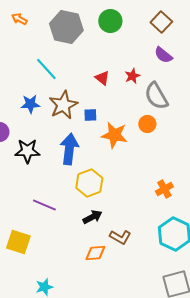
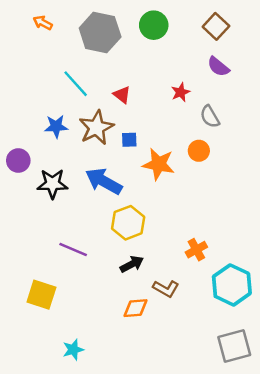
red triangle: (102, 78) -> (122, 95), moved
gray semicircle: (156, 96) -> (210, 117), size x0.7
blue arrow: (69, 149) -> (104, 181), turned -68
orange cross: (164, 189) -> (196, 250), moved

